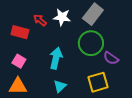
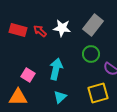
red rectangle: (20, 32) -> (18, 30), moved
green circle: (91, 43) -> (91, 54), size x0.7
pink square: (19, 61) -> (28, 75), moved

